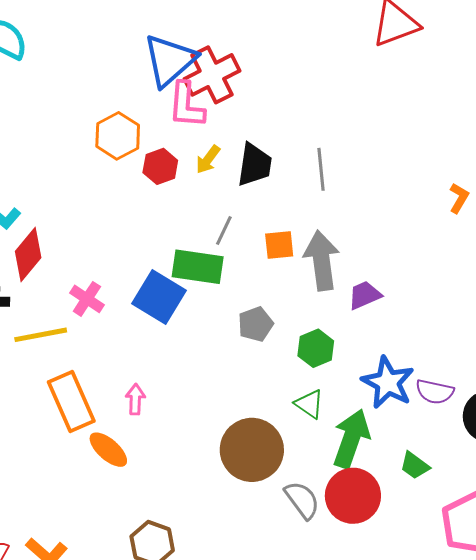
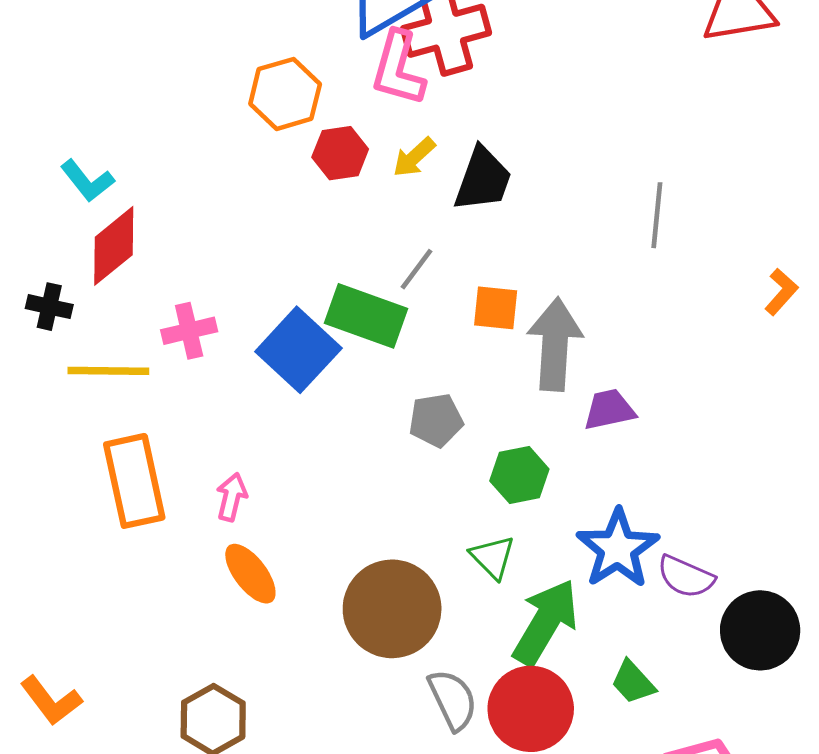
gray line: (321, 169) -> (657, 215), moved
pink cross: (87, 299) -> (189, 331), turned 32
orange ellipse: (108, 450) -> (250, 574), moved

